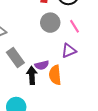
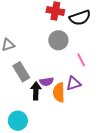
pink line: (75, 26) -> (81, 60), moved
purple triangle: (69, 51) -> (73, 83), moved

